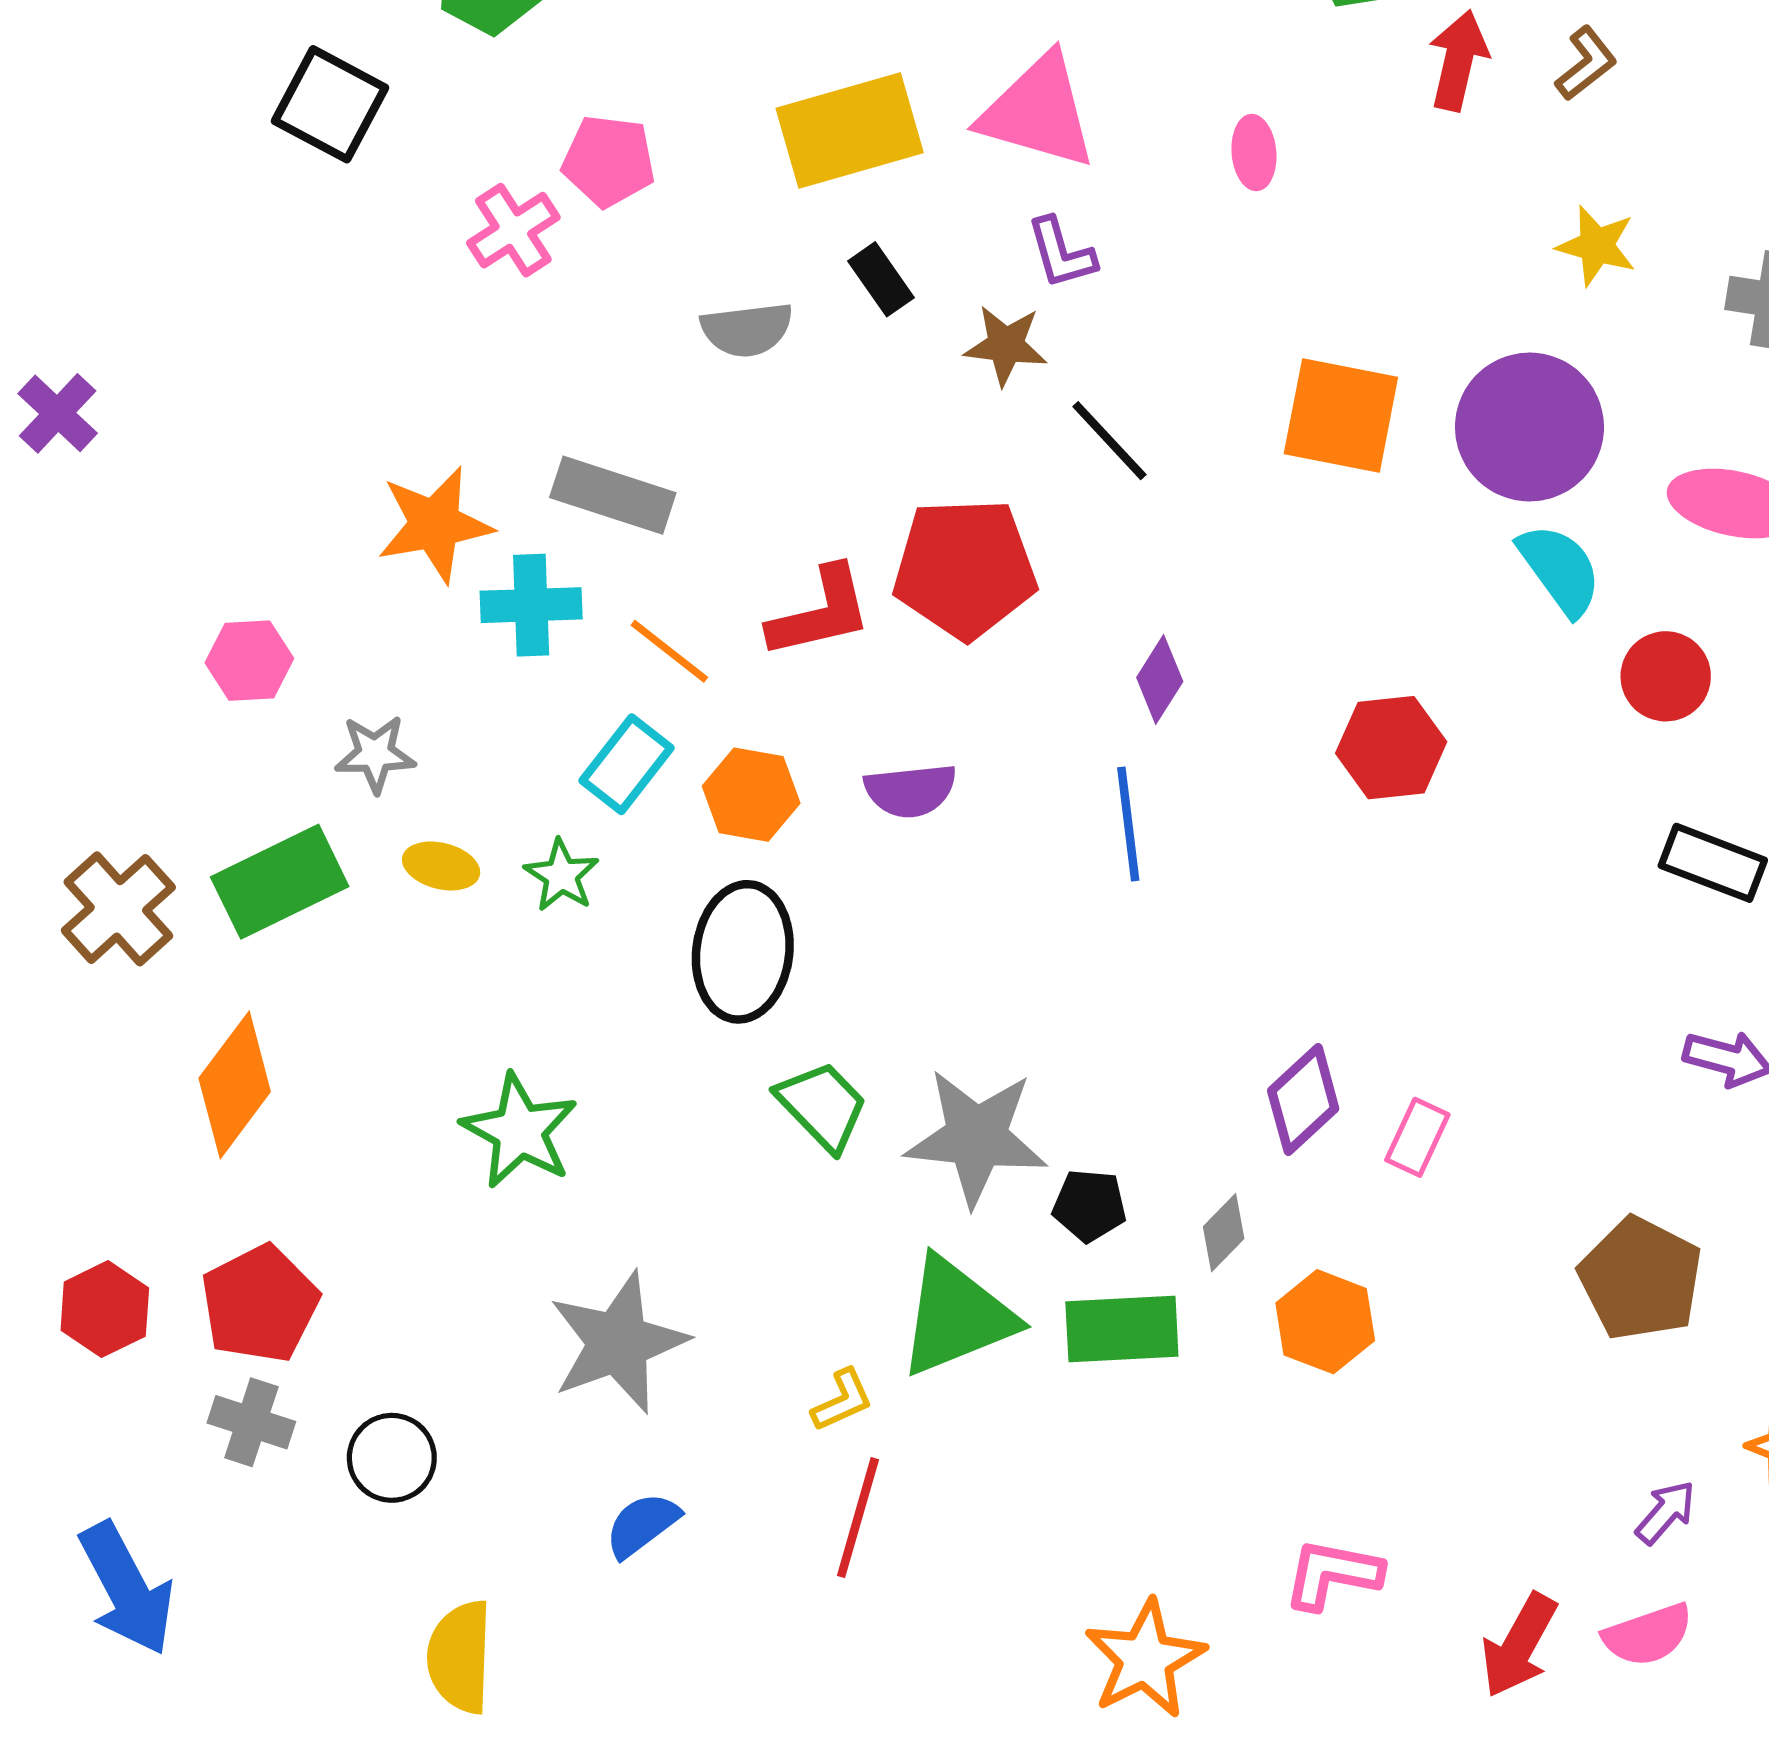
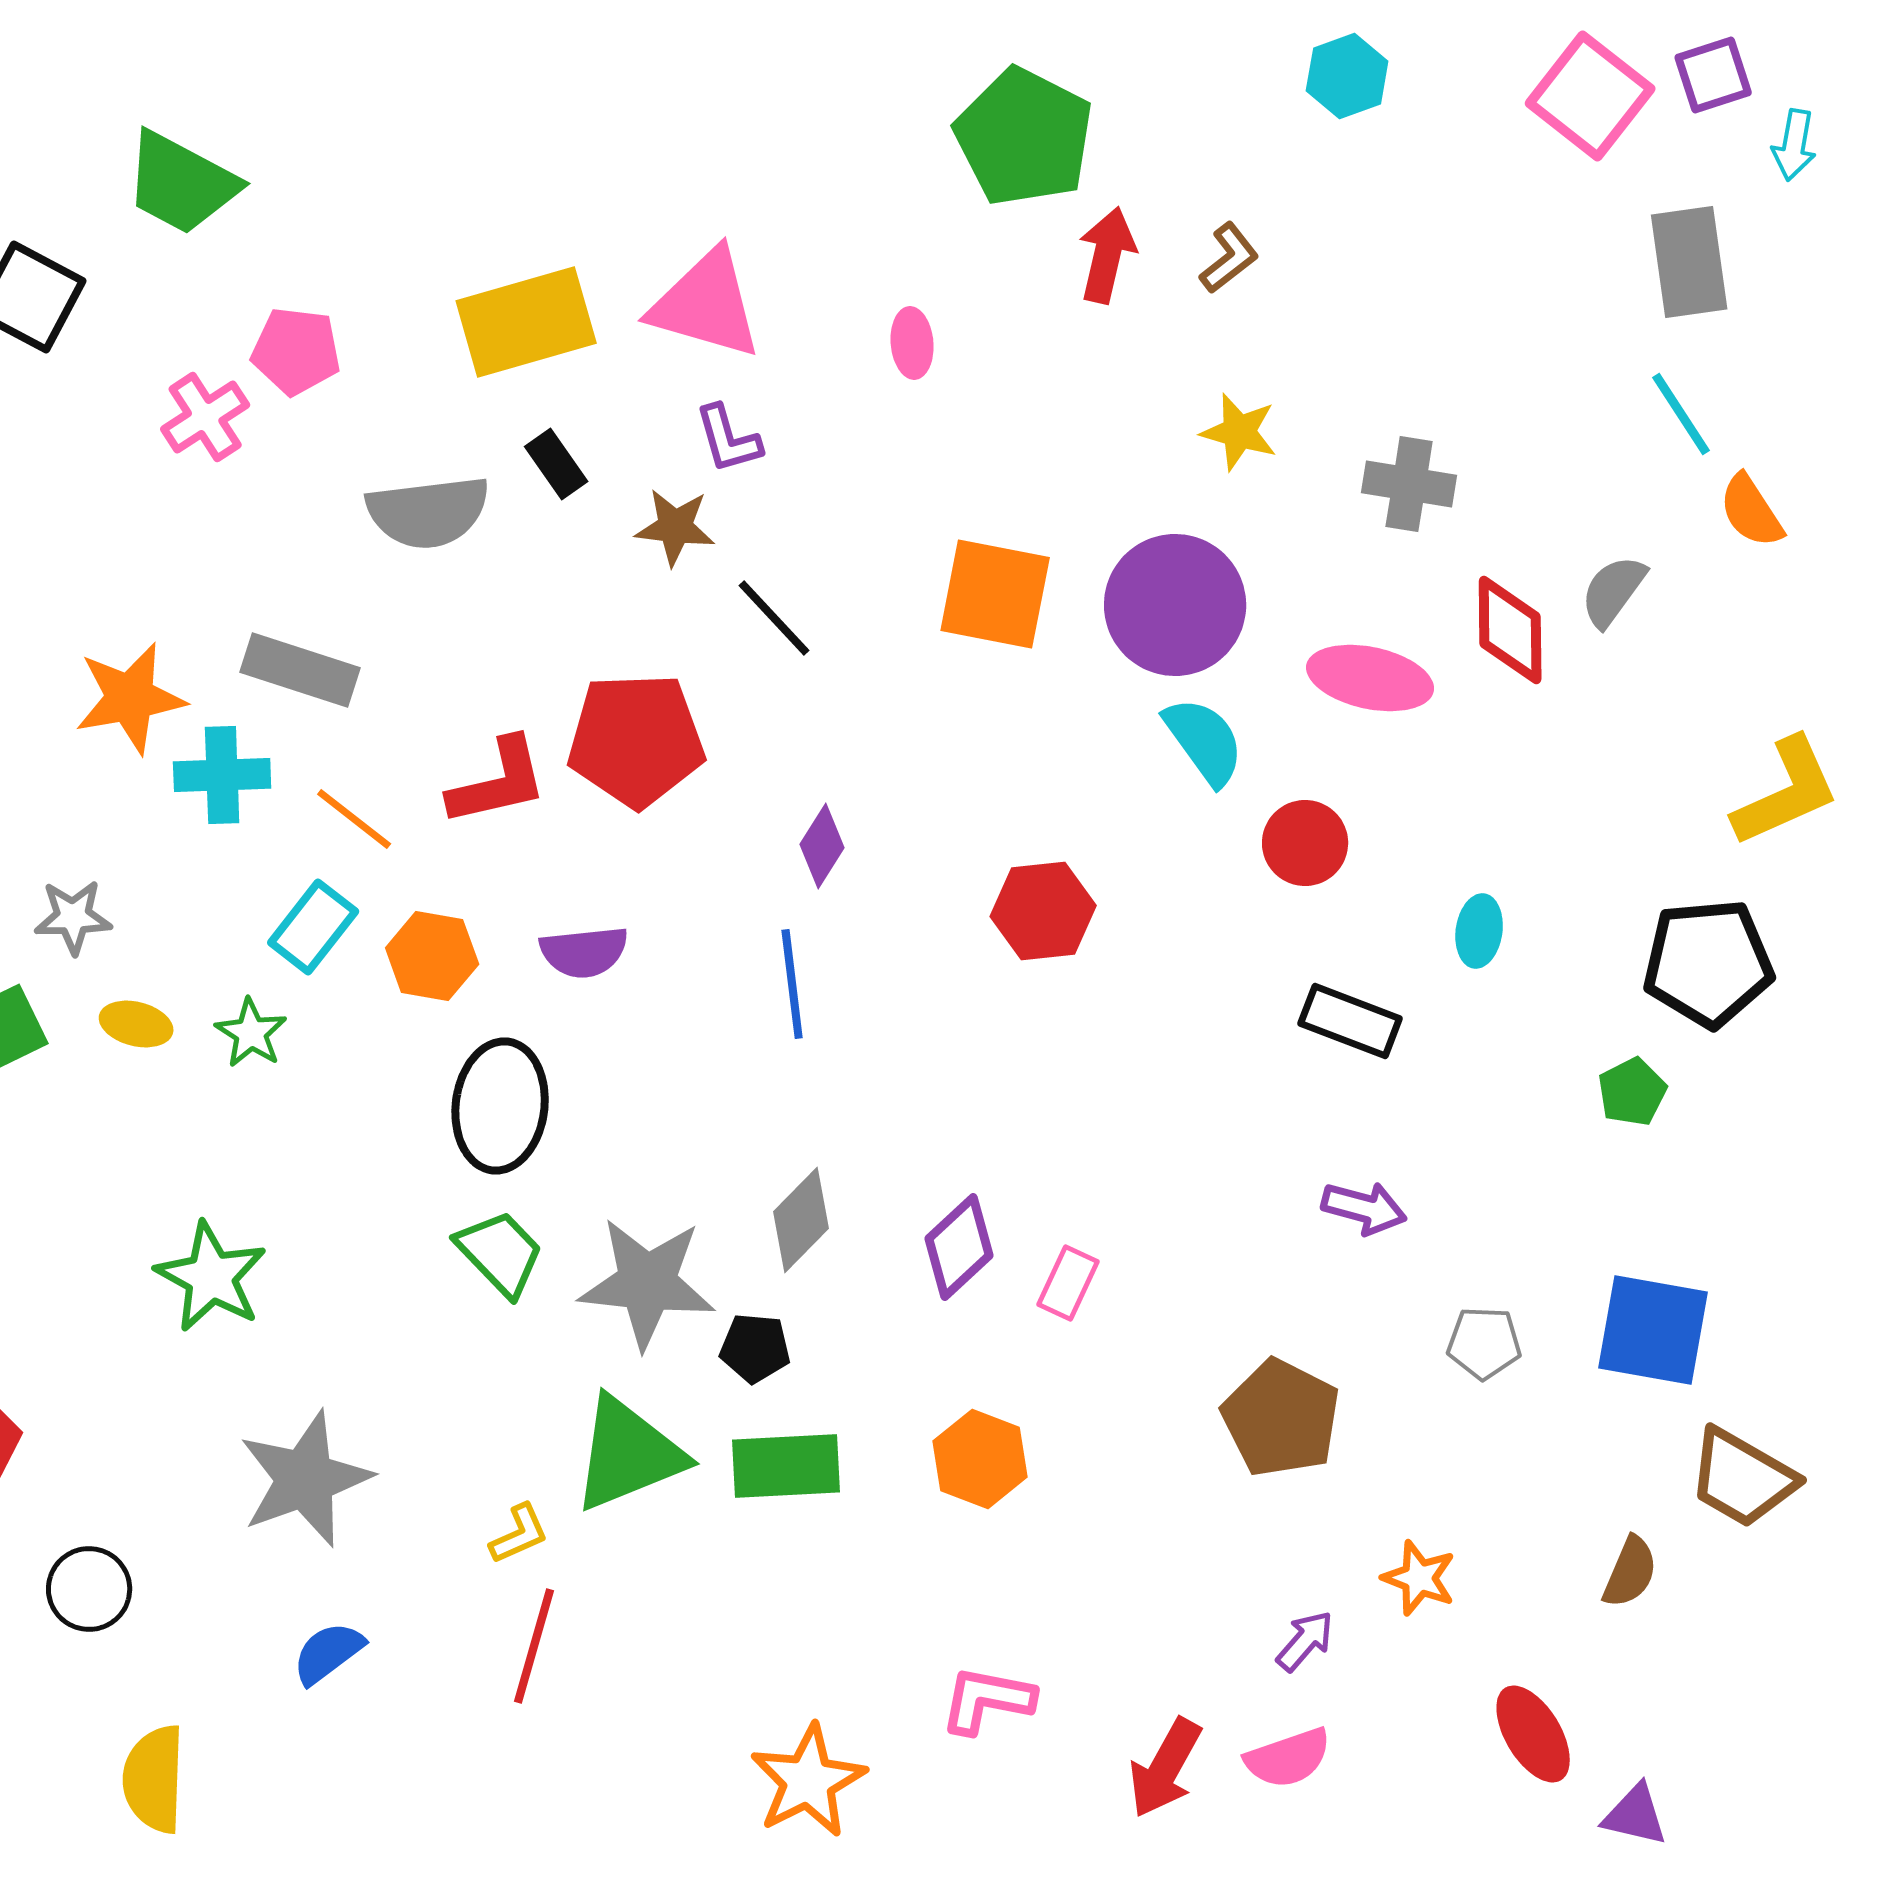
gray semicircle: (747, 330) -> (428, 512), size x1.4
black ellipse: (743, 952) -> (500, 1106), moved
gray diamond: (1224, 1233) -> (801, 1220), moved, size x1.4

